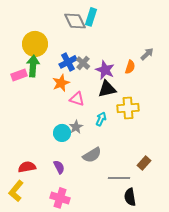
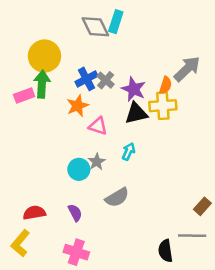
gray arrow: (147, 54) -> (187, 69), size x1.6
yellow cross: (128, 108) -> (163, 106), moved
brown rectangle: (144, 163) -> (202, 206), moved
gray line: (119, 178) -> (192, 236), moved

